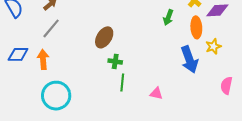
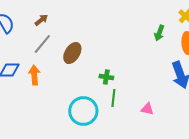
brown ellipse: (104, 37) -> (72, 53), moved
cyan circle: (56, 96) -> (83, 111), moved

